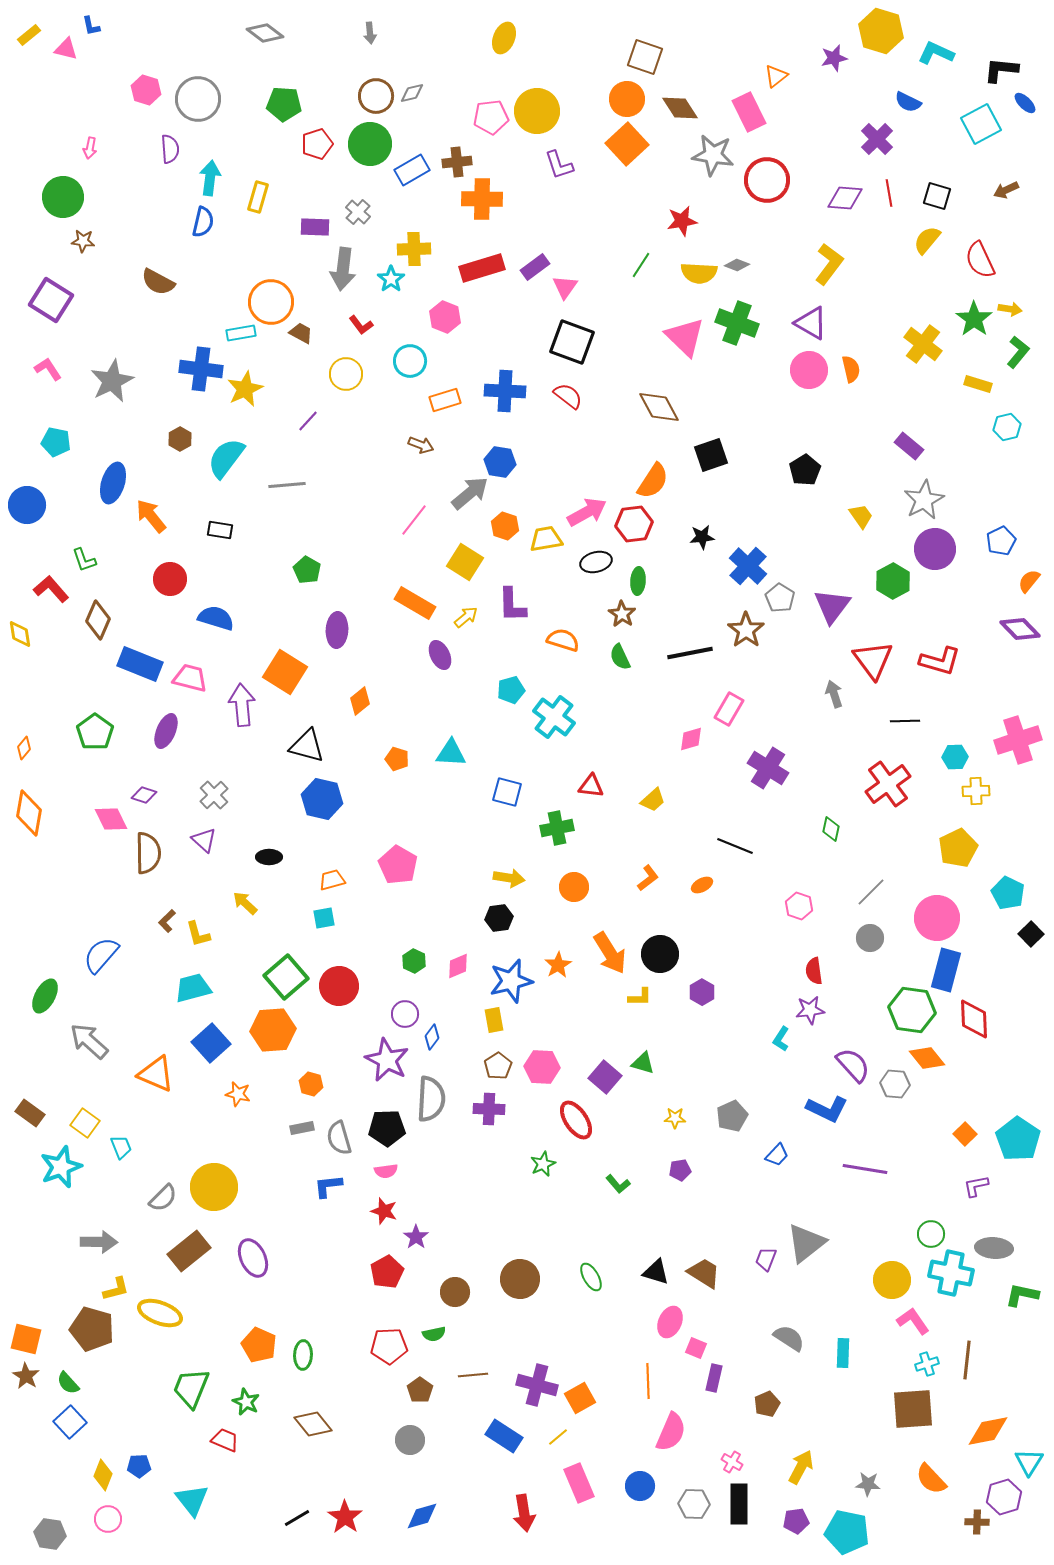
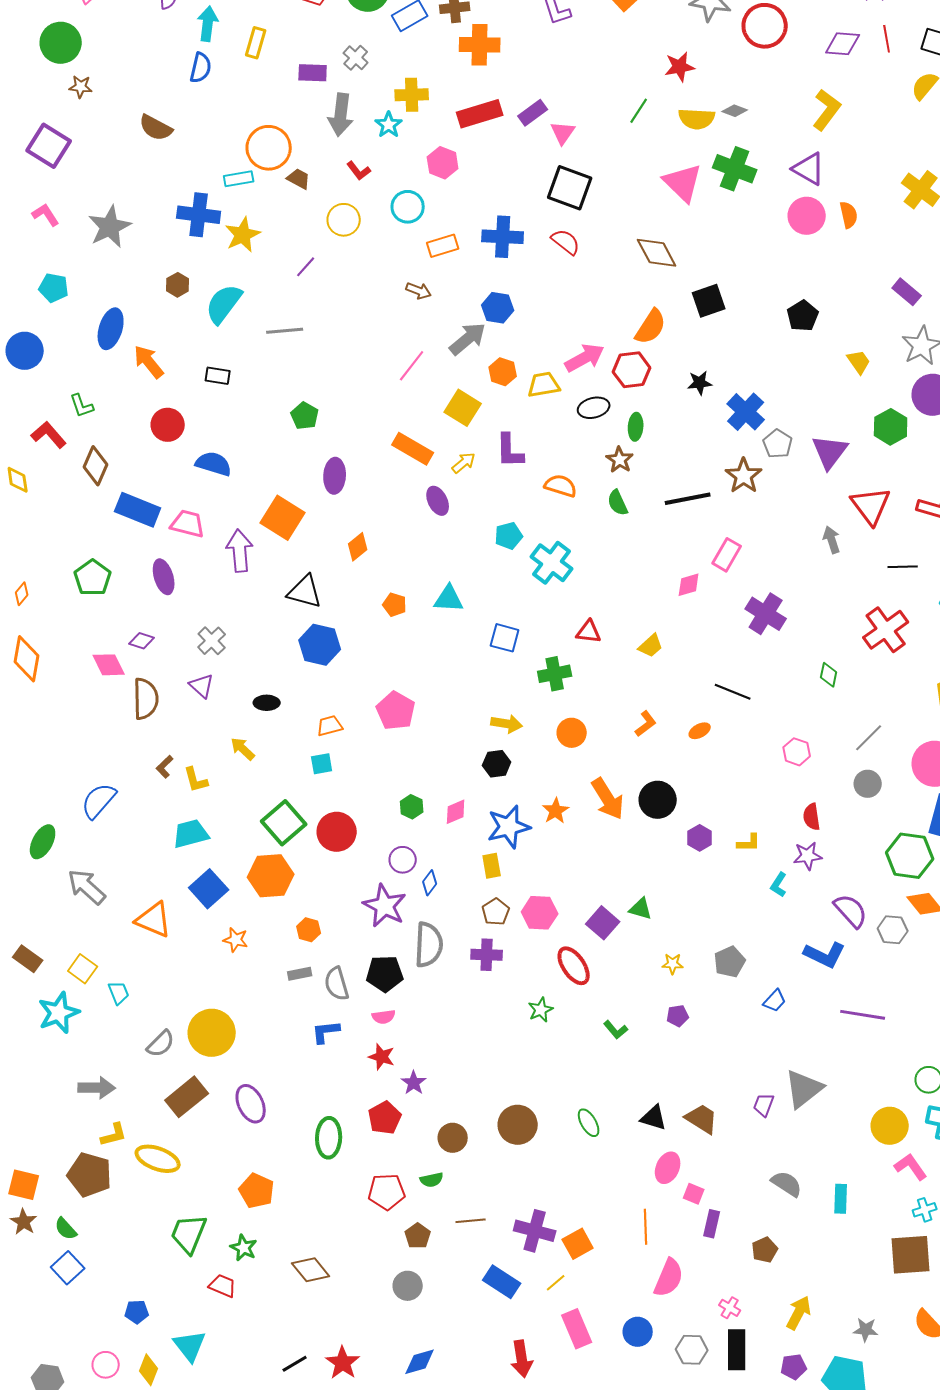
purple ellipse: (166, 731) -> (164, 577), turned -40
yellow L-shape: (640, 997) -> (749, 843), moved
green ellipse: (303, 1355) -> (329, 1138), moved, size x1.4
yellow diamond: (103, 1475) -> (149, 1370), moved

